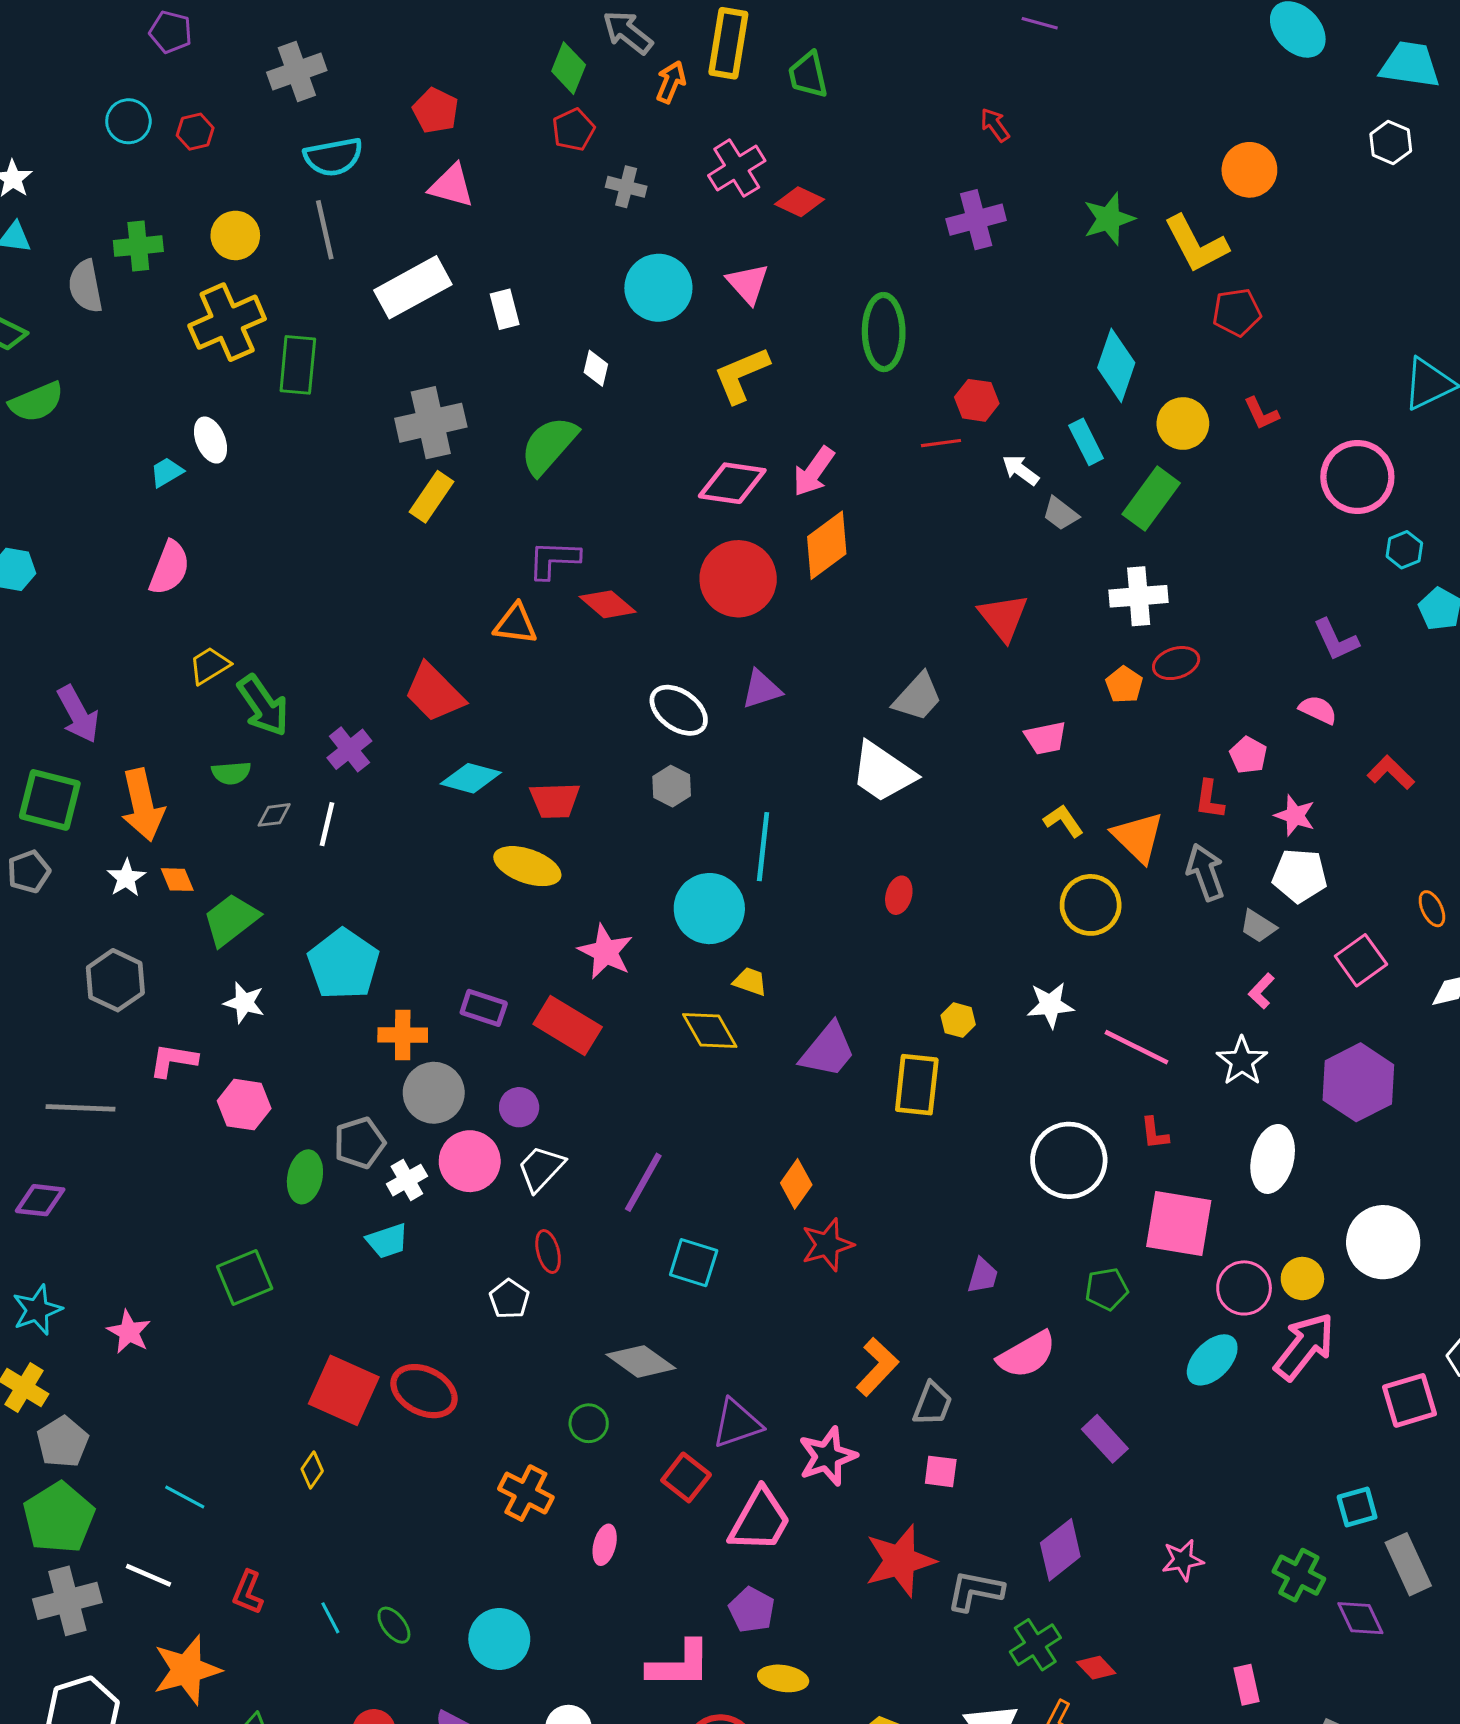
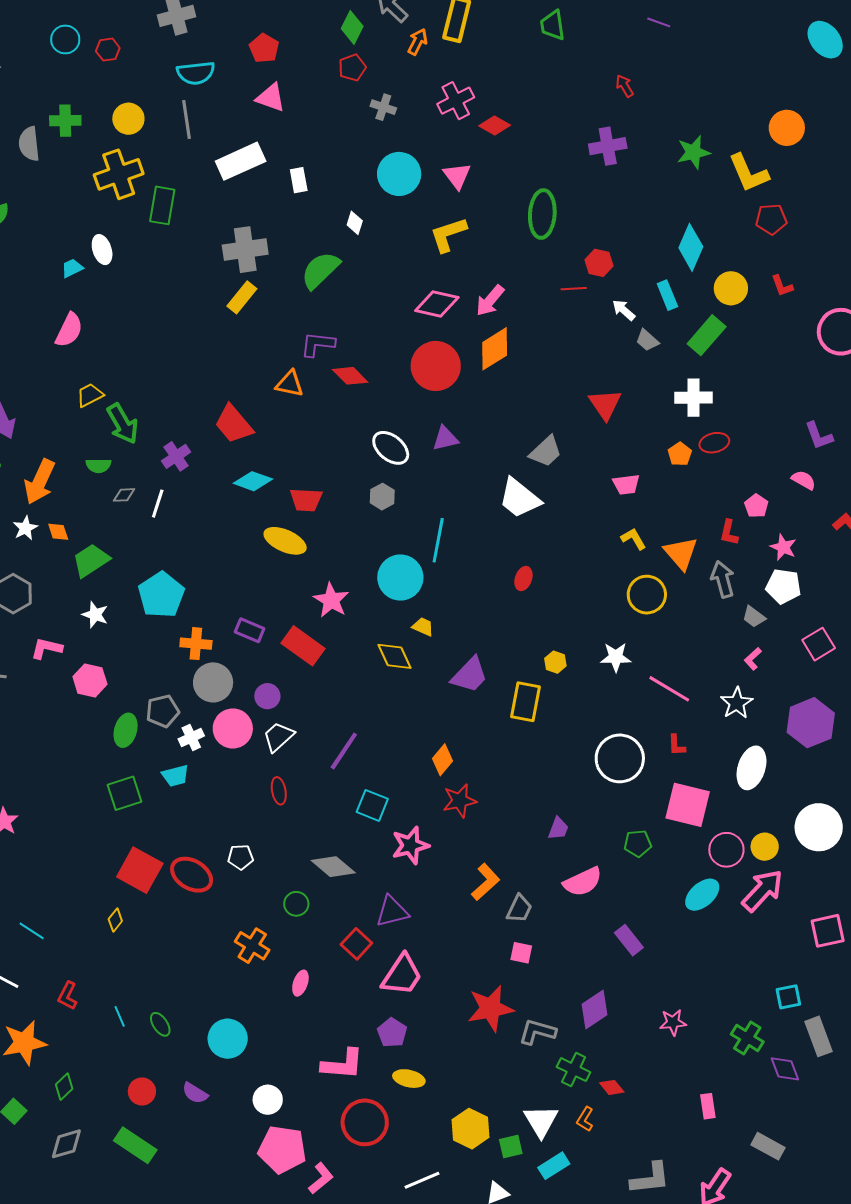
green trapezoid: (808, 75) -> (553, 25), moved
orange arrow: (143, 805) -> (40, 482), turned 33
green square: (245, 1277) -> (124, 793), moved
white pentagon: (509, 1299) -> (241, 857), moved, turned 30
pink star: (827, 1456) -> (410, 845), moved
green cross: (1035, 1645) -> (574, 1070), turned -36

